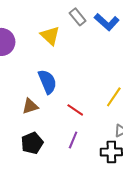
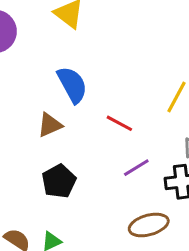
purple line: (73, 140) -> (136, 168), moved, turned 42

